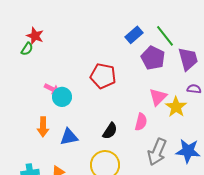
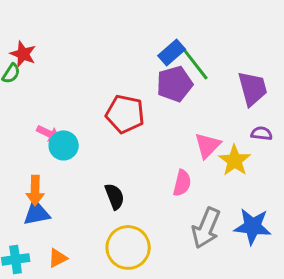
green line: (165, 36) -> (196, 64), moved
purple pentagon: (153, 58) -> (175, 84), moved, turned 30
black semicircle: (110, 131) -> (115, 196), moved, turned -54
blue triangle: (69, 137) -> (37, 213), moved

